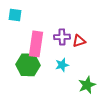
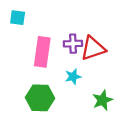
red triangle: (79, 41) -> (93, 48), size x1.6
green hexagon: (28, 65) -> (40, 98), moved

